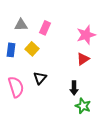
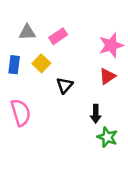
pink rectangle: (45, 28) -> (58, 36), turned 32
black triangle: (40, 78) -> (65, 85), moved

